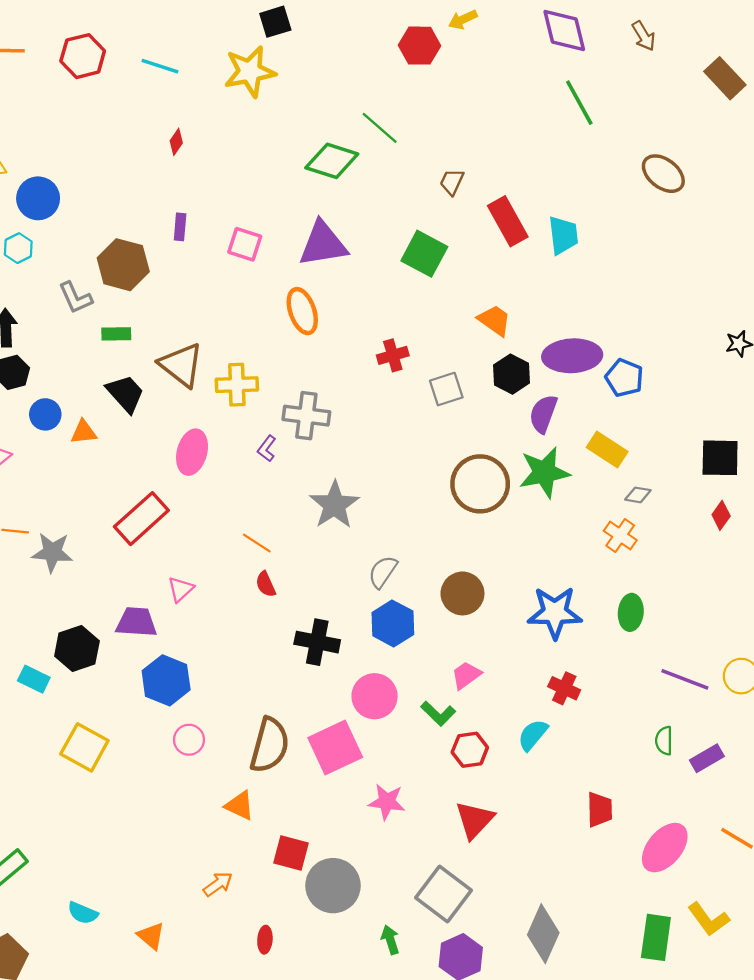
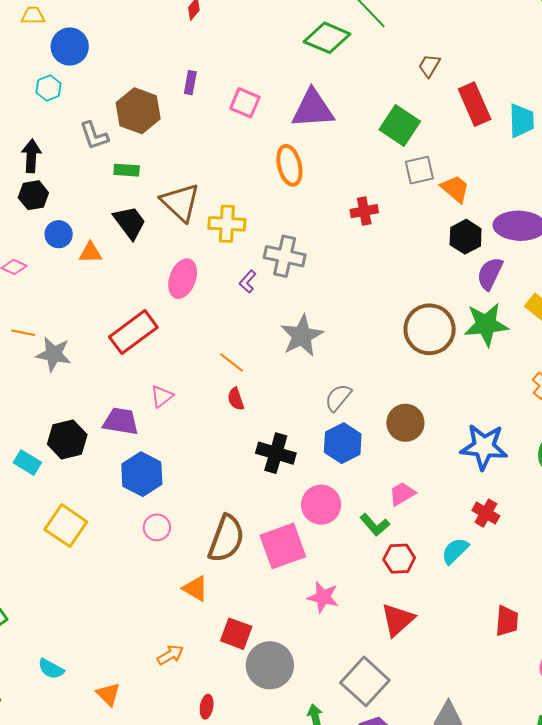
gray square: (446, 389) -> (419, 170), moved

